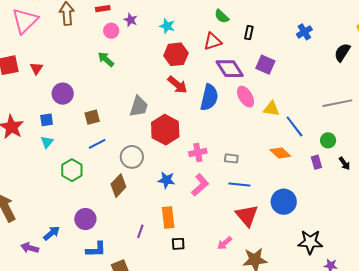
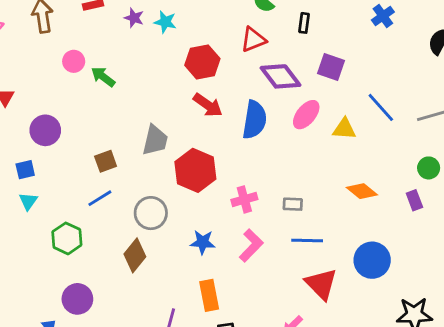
cyan star: (167, 26) -> (165, 22), moved
pink circle: (111, 31) -> (74, 61), moved
pink ellipse: (246, 97) -> (306, 115), turned 75
brown square: (92, 117) -> (106, 161), moved
blue line: (294, 126) -> (381, 107), moved
purple circle: (85, 219) -> (77, 299), moved

